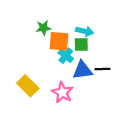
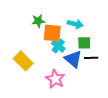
green square: (81, 45) -> (84, 43), moved
blue triangle: (82, 70) -> (73, 59), turned 48
yellow rectangle: (28, 86) -> (23, 61), moved

